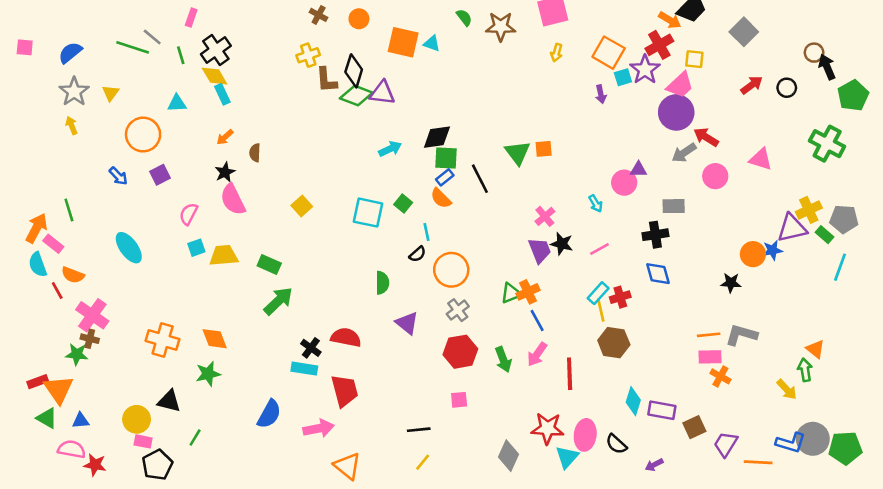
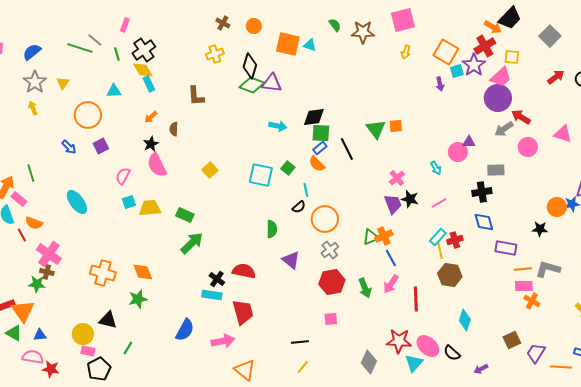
brown L-shape: (326, 80) -> (196, 96), moved
cyan arrow: (390, 149) -> (278, 126), turned 36
purple rectangle: (662, 410) -> (506, 248), moved
pink ellipse: (585, 435) -> (428, 346), turned -55

